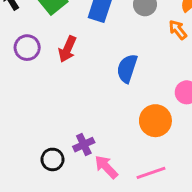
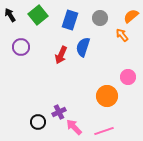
red arrow: (67, 49) -> (61, 55), moved
blue semicircle: (127, 68) -> (83, 47), moved

